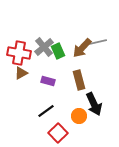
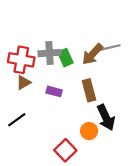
gray cross: (44, 47) -> (49, 53), turned 36
black line: (46, 111) -> (17, 120), moved

